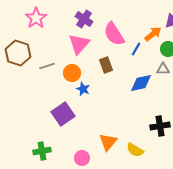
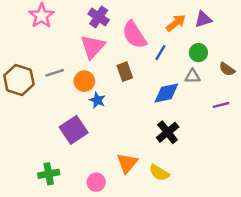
orange arrow: (153, 34) -> (176, 23), moved
brown hexagon: (18, 53) -> (19, 80), moved
black cross: (160, 126) -> (168, 132), moved, turned -30

